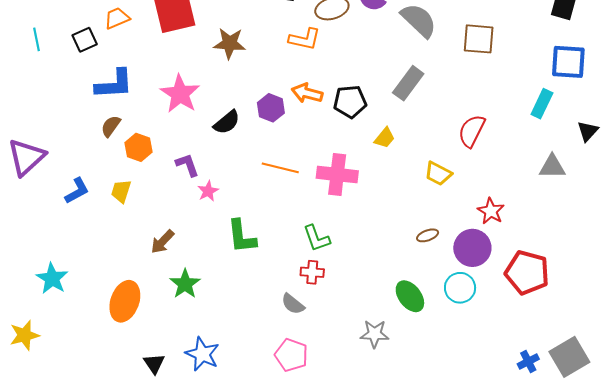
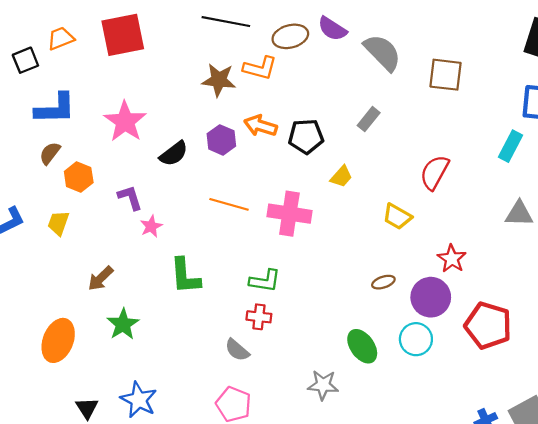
brown star: (230, 43) -> (219, 80), moved
gray rectangle: (408, 83) -> (369, 119), size x0.7
green L-shape: (317, 238) -> (265, 281), turned -64

